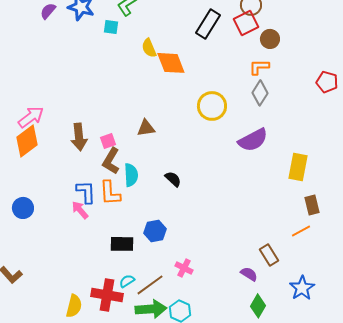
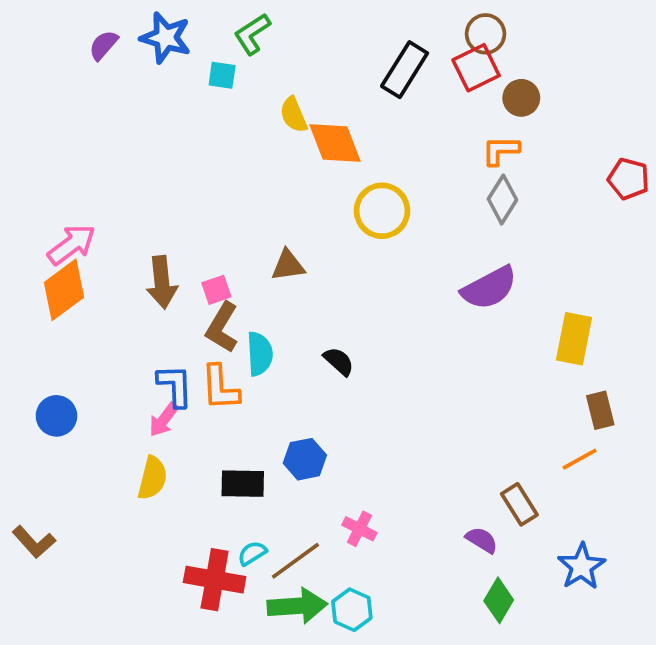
yellow circle: (212, 106) -> (382, 211), moved
pink arrow: (80, 210) -> (164, 420), turned -102
yellow semicircle: (74, 306) -> (152, 478), moved

